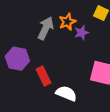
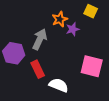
gray arrow: (46, 28) -> (40, 39), moved

